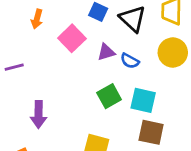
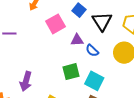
purple arrow: (38, 114) -> (26, 81), moved

